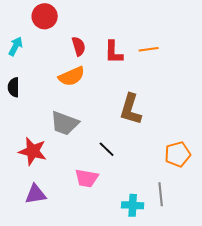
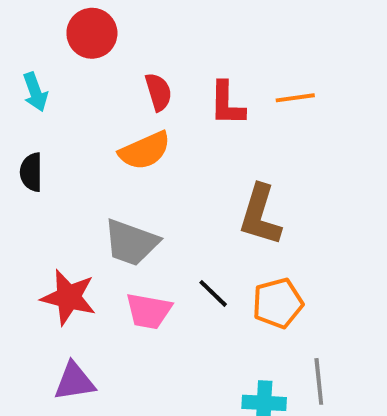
cyan arrow: (16, 46) -> (35, 92), turned 132
orange pentagon: (178, 154) -> (278, 303), moved
pink trapezoid: (87, 178) -> (149, 311), moved

